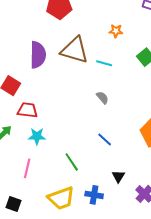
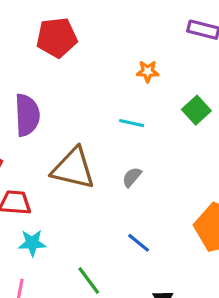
brown triangle: (75, 50) -> (73, 168), moved
gray semicircle: (102, 98) -> (132, 177), turned -96

